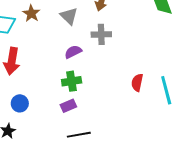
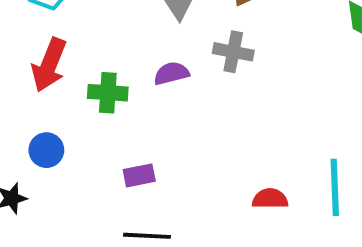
green cross: (72, 81) -> (108, 93), moved
red semicircle: (137, 83) -> (270, 199), moved, turned 66

